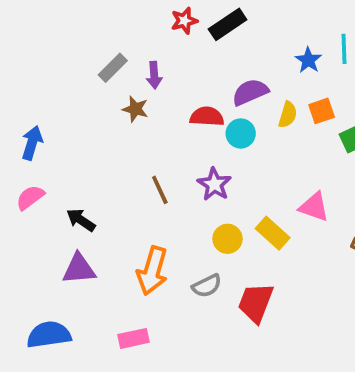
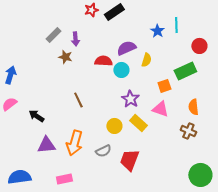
orange square: (322, 111) -> (164, 86), moved
purple star: (214, 184) -> (130, 99), moved
purple triangle: (79, 269) -> (46, 145), moved

